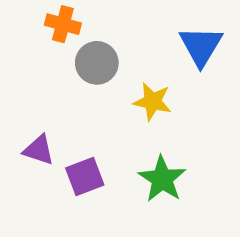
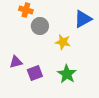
blue triangle: (201, 46) -> (83, 19), turned 30
purple triangle: (39, 150) -> (16, 62), turned -32

